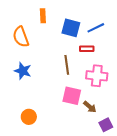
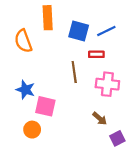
orange rectangle: (43, 16) -> (48, 18), size x1.5
blue star: (23, 71) -> (25, 90), moved
pink square: (72, 96) -> (45, 106), moved

